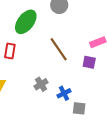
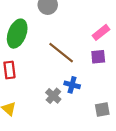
blue cross: (64, 93) -> (72, 85), moved, turned -32

